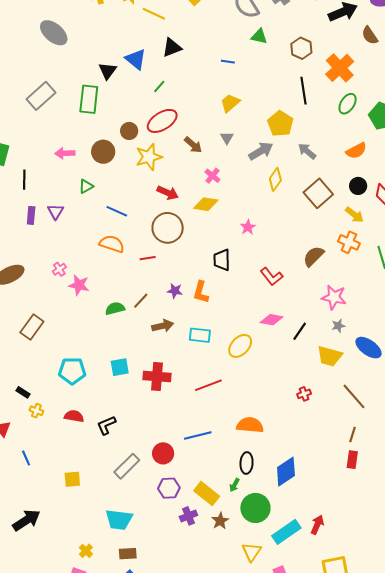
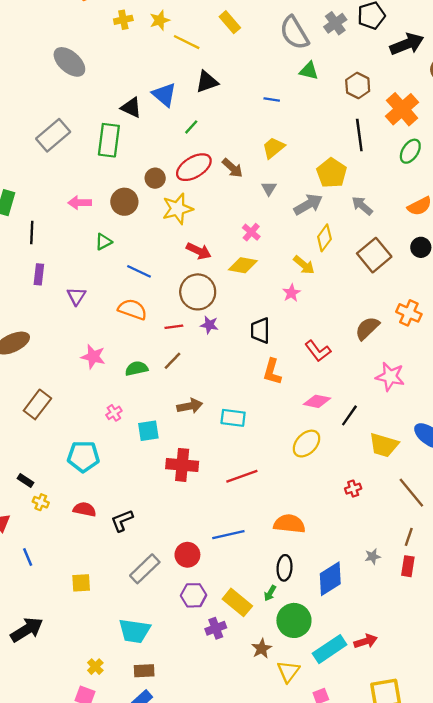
black triangle: (108, 71) -> (131, 107), turned -42
brown arrow: (193, 145) -> (232, 168), moved
purple triangle: (56, 212) -> (76, 296), moved
yellow arrow: (354, 215) -> (304, 265), moved
pink cross: (59, 269) -> (114, 413), moved
purple star: (175, 291) -> (209, 325), moved
orange L-shape: (201, 292) -> (272, 372), moved
brown line: (141, 301) -> (173, 361), moved
green semicircle: (115, 308) -> (136, 368), moved
gray star: (338, 326) -> (373, 556), moved
yellow ellipse: (240, 346) -> (306, 444), moved
cyan square: (120, 367) -> (148, 431), moved
brown star: (220, 521) -> (262, 649), moved
red arrow: (317, 525) -> (366, 641), turned 48

